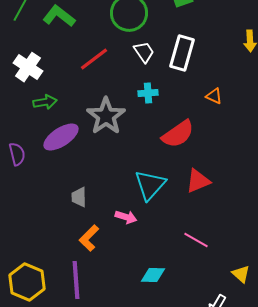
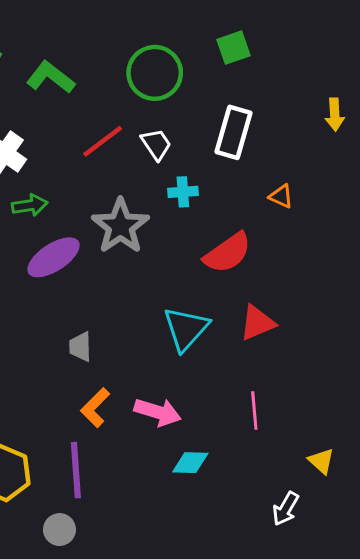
white trapezoid: (144, 52) -> (156, 144), moved
pink arrow: (126, 217) -> (158, 412), moved, size x1.4
pink line: (196, 240) -> (254, 411), turned 55

